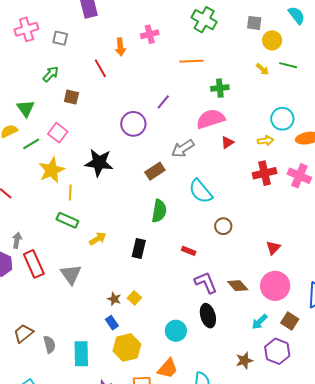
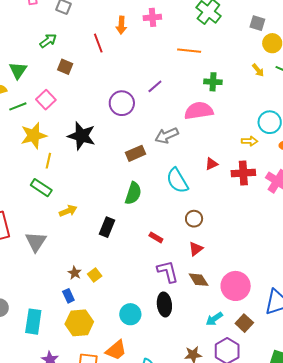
red triangle: (227, 143) -> (211, 164), moved
red triangle: (273, 248) -> (196, 249), moved

